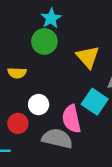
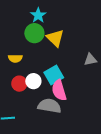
yellow triangle: (88, 57) -> (55, 38), moved
cyan square: (95, 102) -> (54, 75), moved, turned 30
red circle: (18, 123) -> (19, 84), moved

